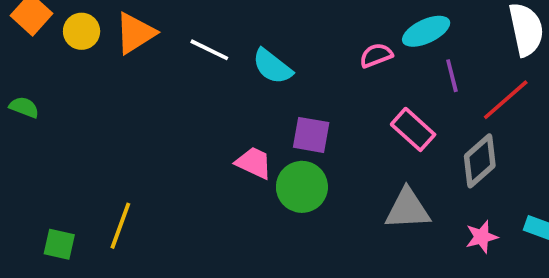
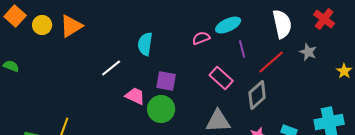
white line: (209, 50) -> (111, 68), moved, turned -65
cyan semicircle: (272, 66) -> (145, 44), turned 60

